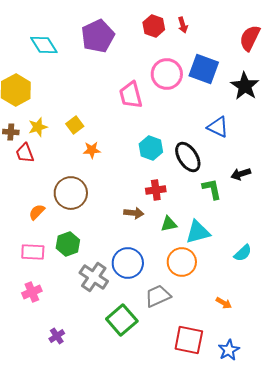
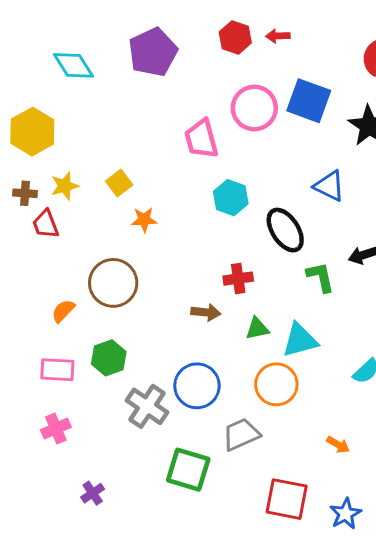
red arrow: (183, 25) -> (278, 36), turned 105
cyan hexagon: (151, 148) -> (231, 198), moved
green square: (122, 320) -> (188, 470), turned -32

